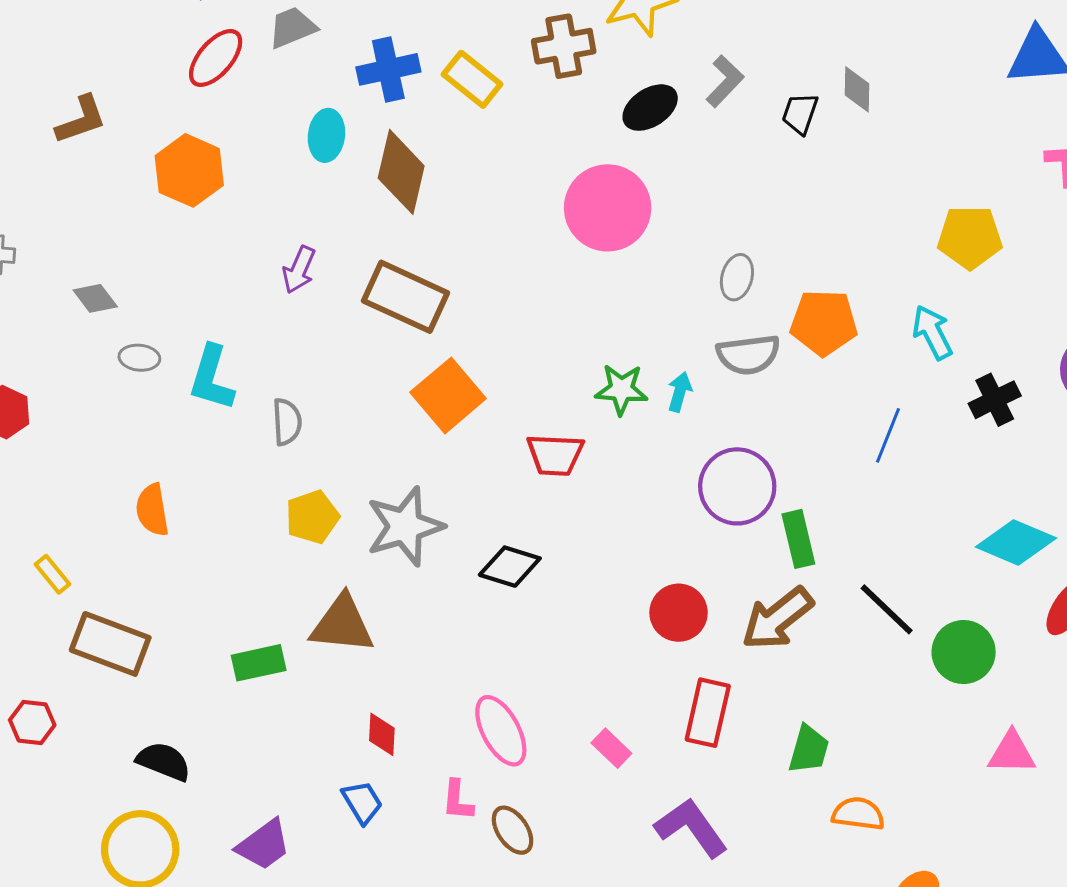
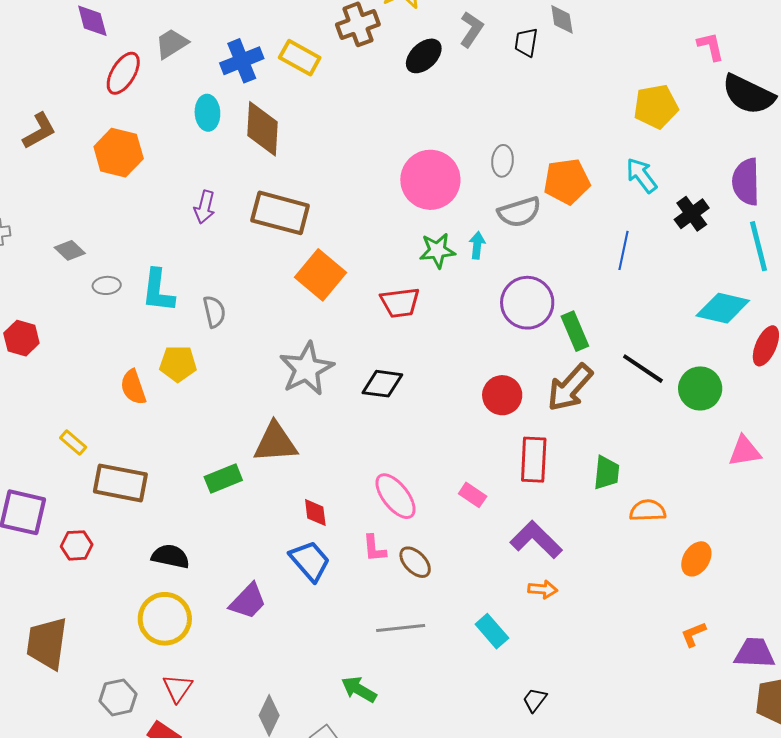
pink circle: (608, 208) -> (430, 180), moved
yellow pentagon: (312, 517) -> (178, 364), moved, turned 30
blue trapezoid: (362, 802) -> (310, 561), size x1.4

